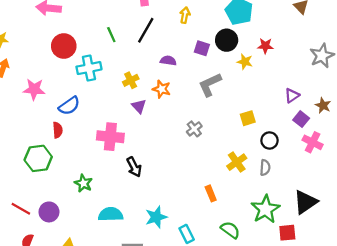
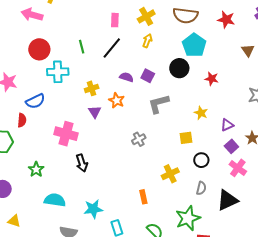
purple square: (202, 48) -> (148, 76), moved
yellow star: (245, 62) -> (201, 113), moved
gray semicircle: (265, 168) -> (201, 188), moved
black triangle: (305, 202) -> (227, 200), moved

